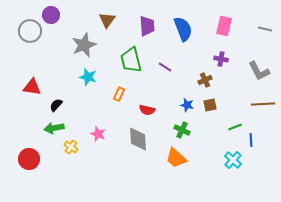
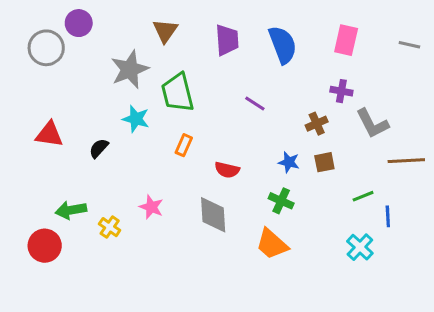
green trapezoid: (131, 60) -> (178, 93), moved
gray L-shape: (259, 71) -> (372, 124), moved
black semicircle: (56, 105) -> (99, 148), moved
green arrow: (54, 128) -> (71, 210), moved

